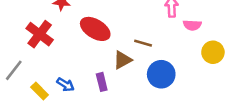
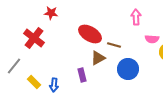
pink semicircle: (192, 25) -> (152, 39), moved
red ellipse: (95, 29) -> (90, 34), moved
blue arrow: (65, 85) -> (54, 85), moved, turned 64

